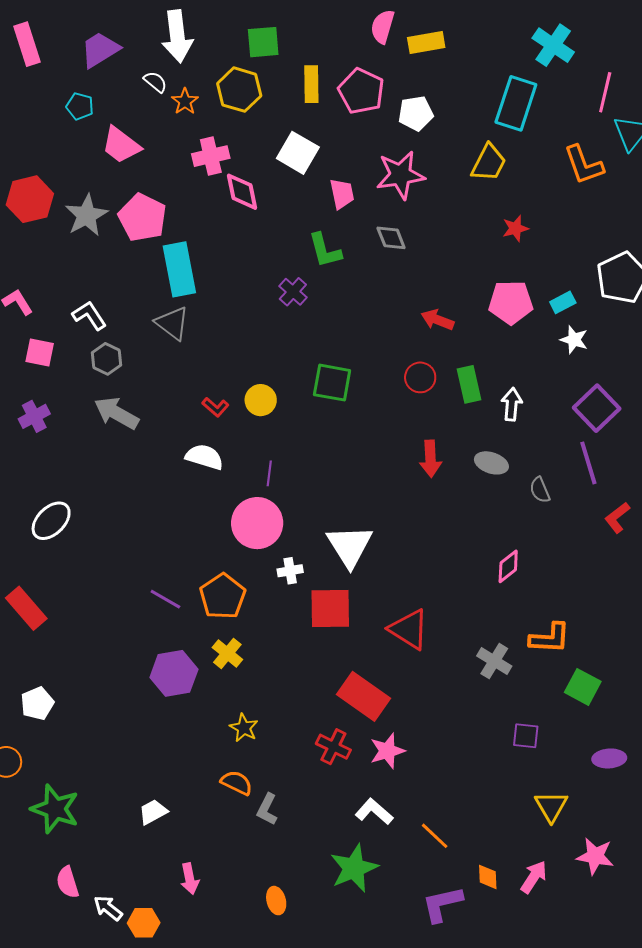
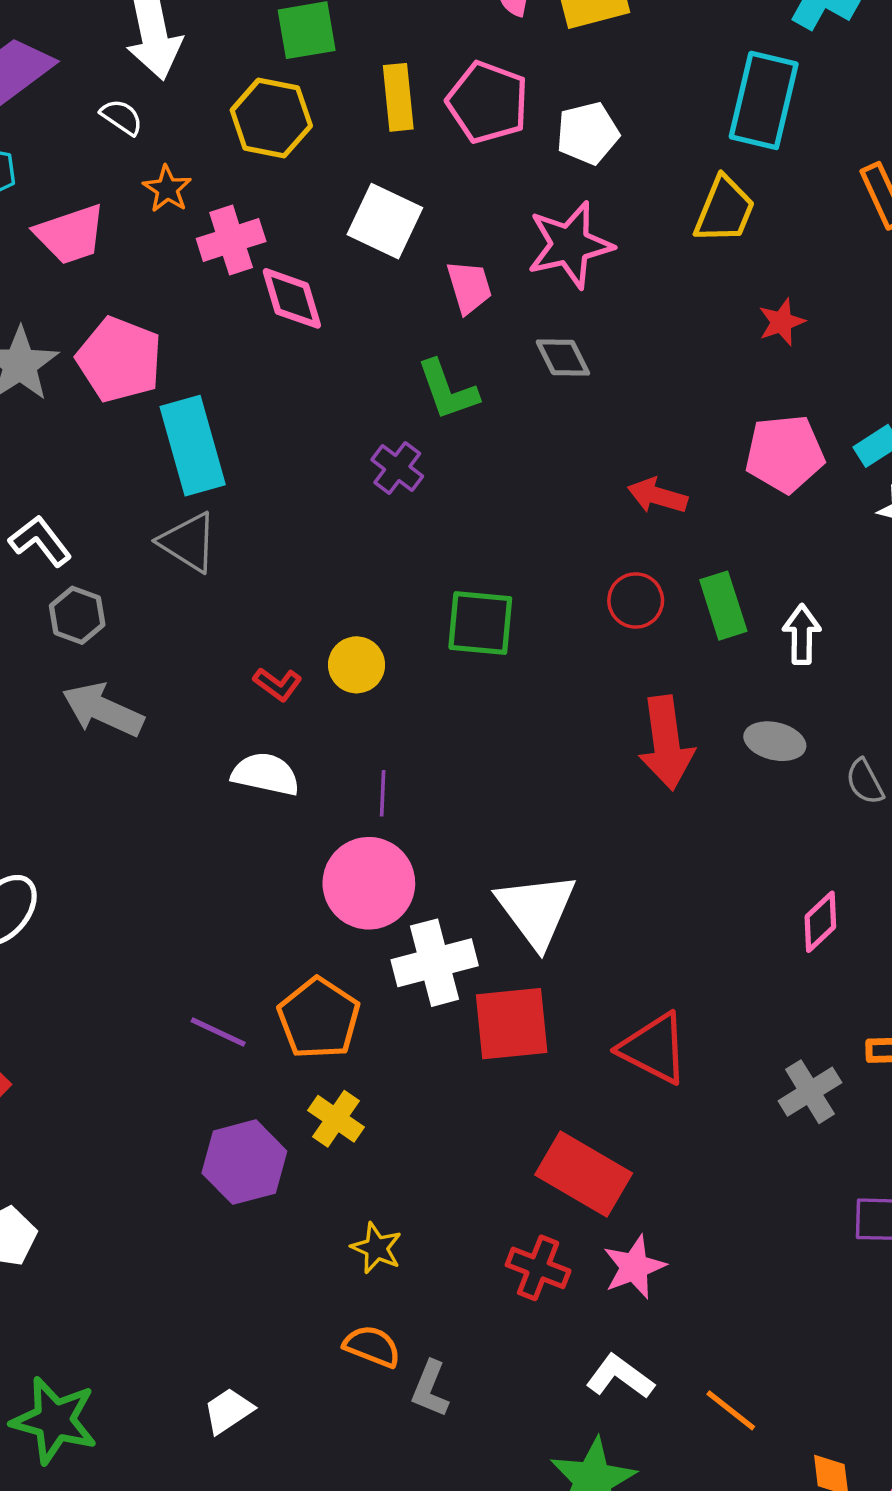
orange star: (185, 101) -> (167, 189), moved
pink trapezoid: (121, 145) -> (70, 234), turned -51
red arrow: (430, 459) -> (666, 743), size x1.4
white cross: (290, 571) -> (435, 963), size x1.8
gray cross: (494, 661) -> (810, 1092), turned 32

